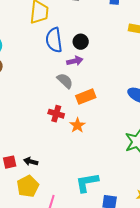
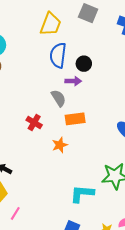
red cross: (56, 114) -> (34, 123), moved
cyan L-shape: (87, 183) -> (82, 194), moved

